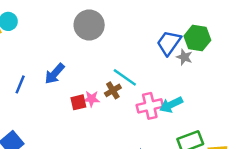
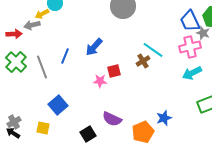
blue trapezoid: (169, 43) -> (190, 21), turned -60
pink star: (91, 99) -> (100, 81), moved
pink cross: (150, 106) -> (190, 47), moved

